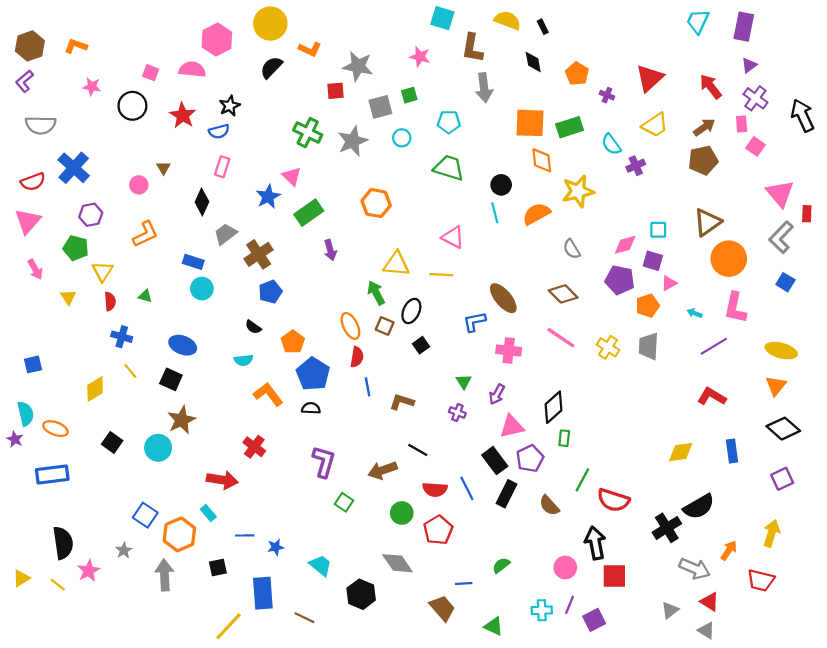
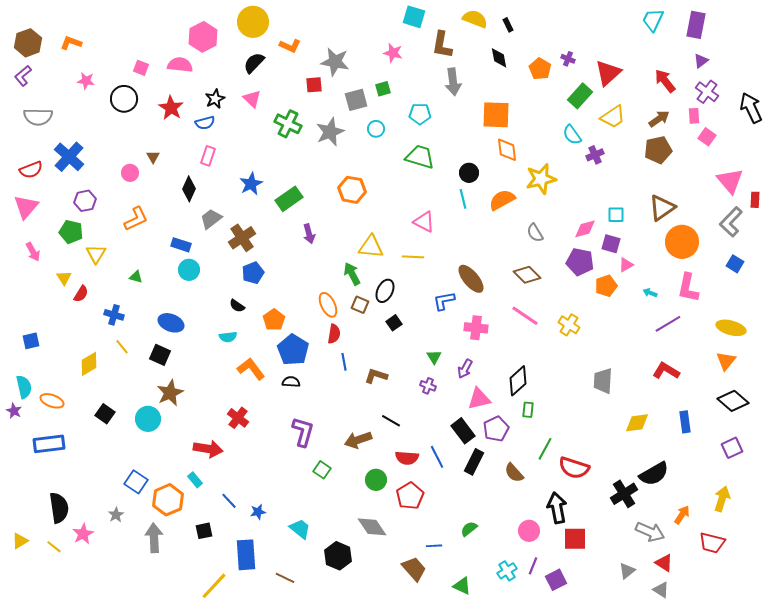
purple cross: (607, 95) -> (568, 59), moved
green rectangle: (570, 127) -> (580, 96), moved, turned -30
pink triangle: (292, 176) -> (252, 99), moved
red semicircle: (110, 301) -> (81, 294), moved, turned 36
gray trapezoid: (649, 346) -> (603, 381), moved
blue line: (245, 535) -> (229, 501), turned 48
cyan cross: (542, 610) -> (507, 571), turned -30

